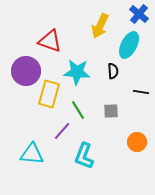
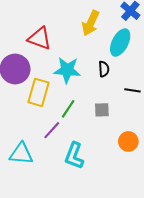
green line: (78, 110) -> (68, 109), turned 66

